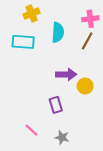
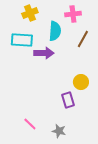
pink cross: (90, 19) -> (73, 14), moved
purple arrow: (66, 74) -> (44, 53), moved
purple rectangle: (56, 105) -> (68, 100), moved

